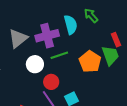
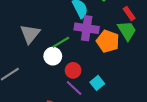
purple cross: (47, 36) -> (87, 28), moved, turned 35
green line: (59, 55) -> (61, 42), moved

